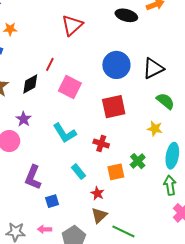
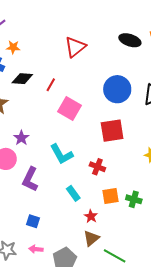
black diamond: (30, 84) -> (22, 79), moved, turned 30
green cross: (138, 161) -> (134, 199), moved, turned -35
purple L-shape: (33, 177) -> (30, 179), moved
blue square: (52, 201) -> (33, 221), moved, turned 32

